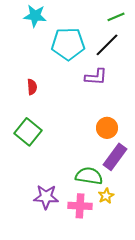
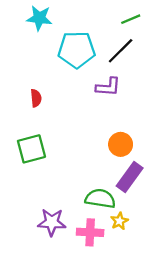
green square: (28, 132) -> (31, 149), turned 36

